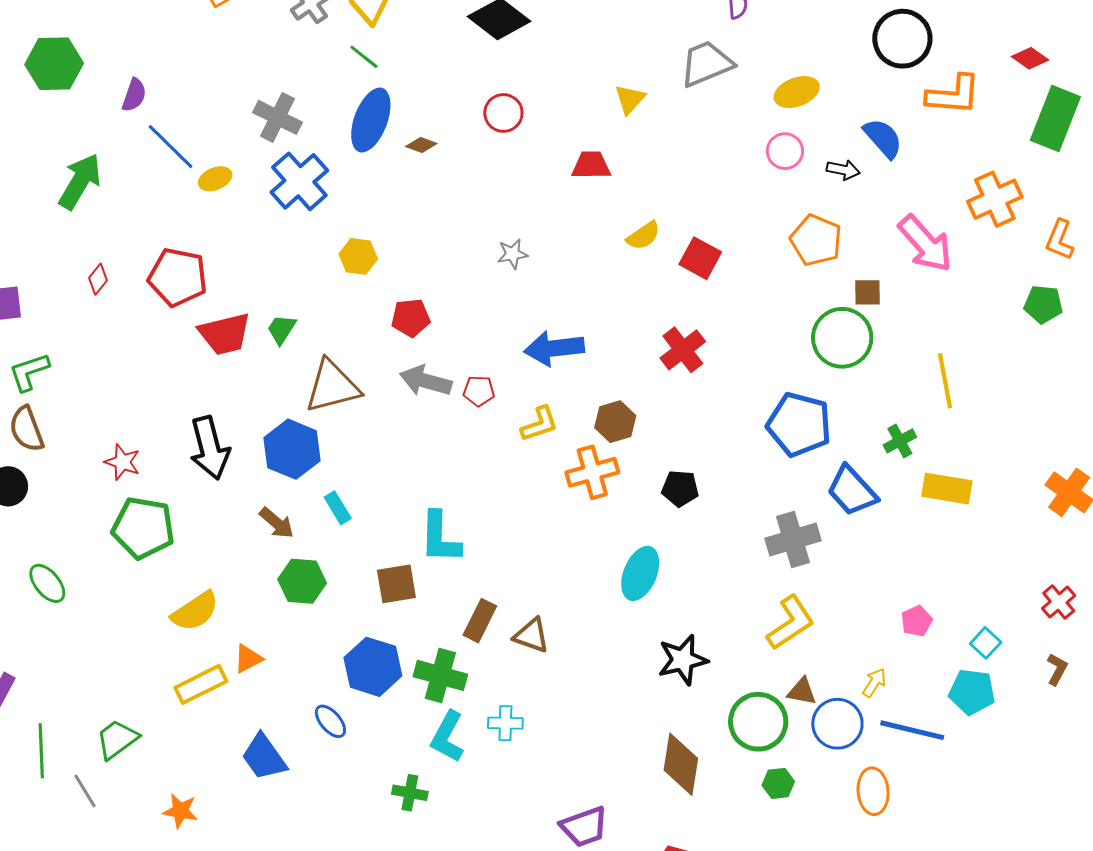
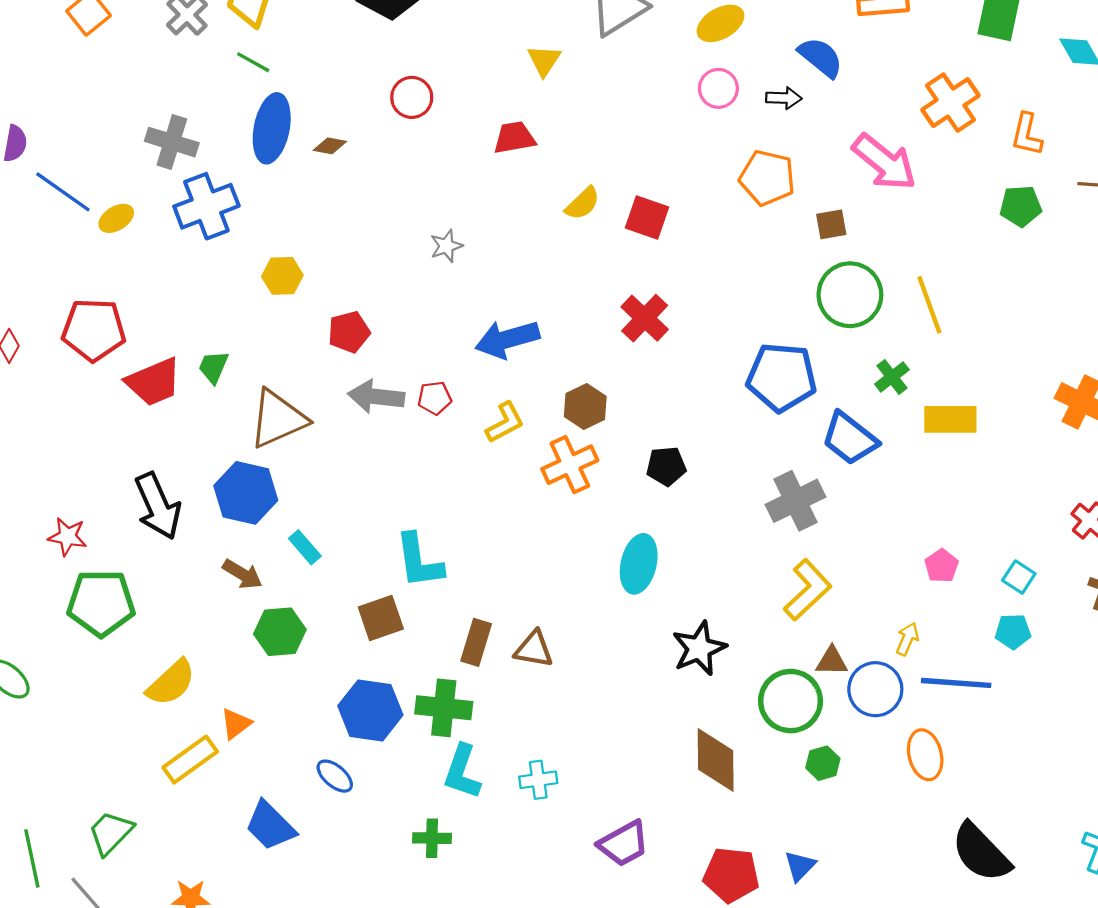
blue cross: (299, 181) -> (206, 206), turned 30
green circle: (842, 338) -> (850, 295), moved
cyan pentagon: (972, 692) -> (1013, 631), size x0.7
cyan cross: (505, 723) -> (538, 780), moved

